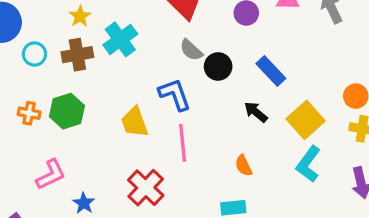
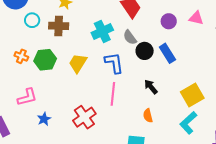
cyan cross: (120, 39) -> (102, 31), moved
blue rectangle: (271, 71) -> (167, 53), moved
black arrow: (256, 112) -> (151, 87), moved
yellow trapezoid: (135, 122) -> (78, 63), moved, turned 40

